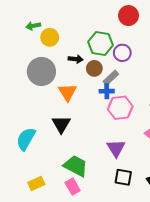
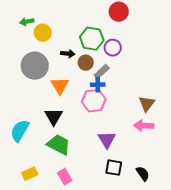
pink hexagon: (120, 108) -> (94, 101), moved
green trapezoid: (76, 166) -> (59, 145), moved

